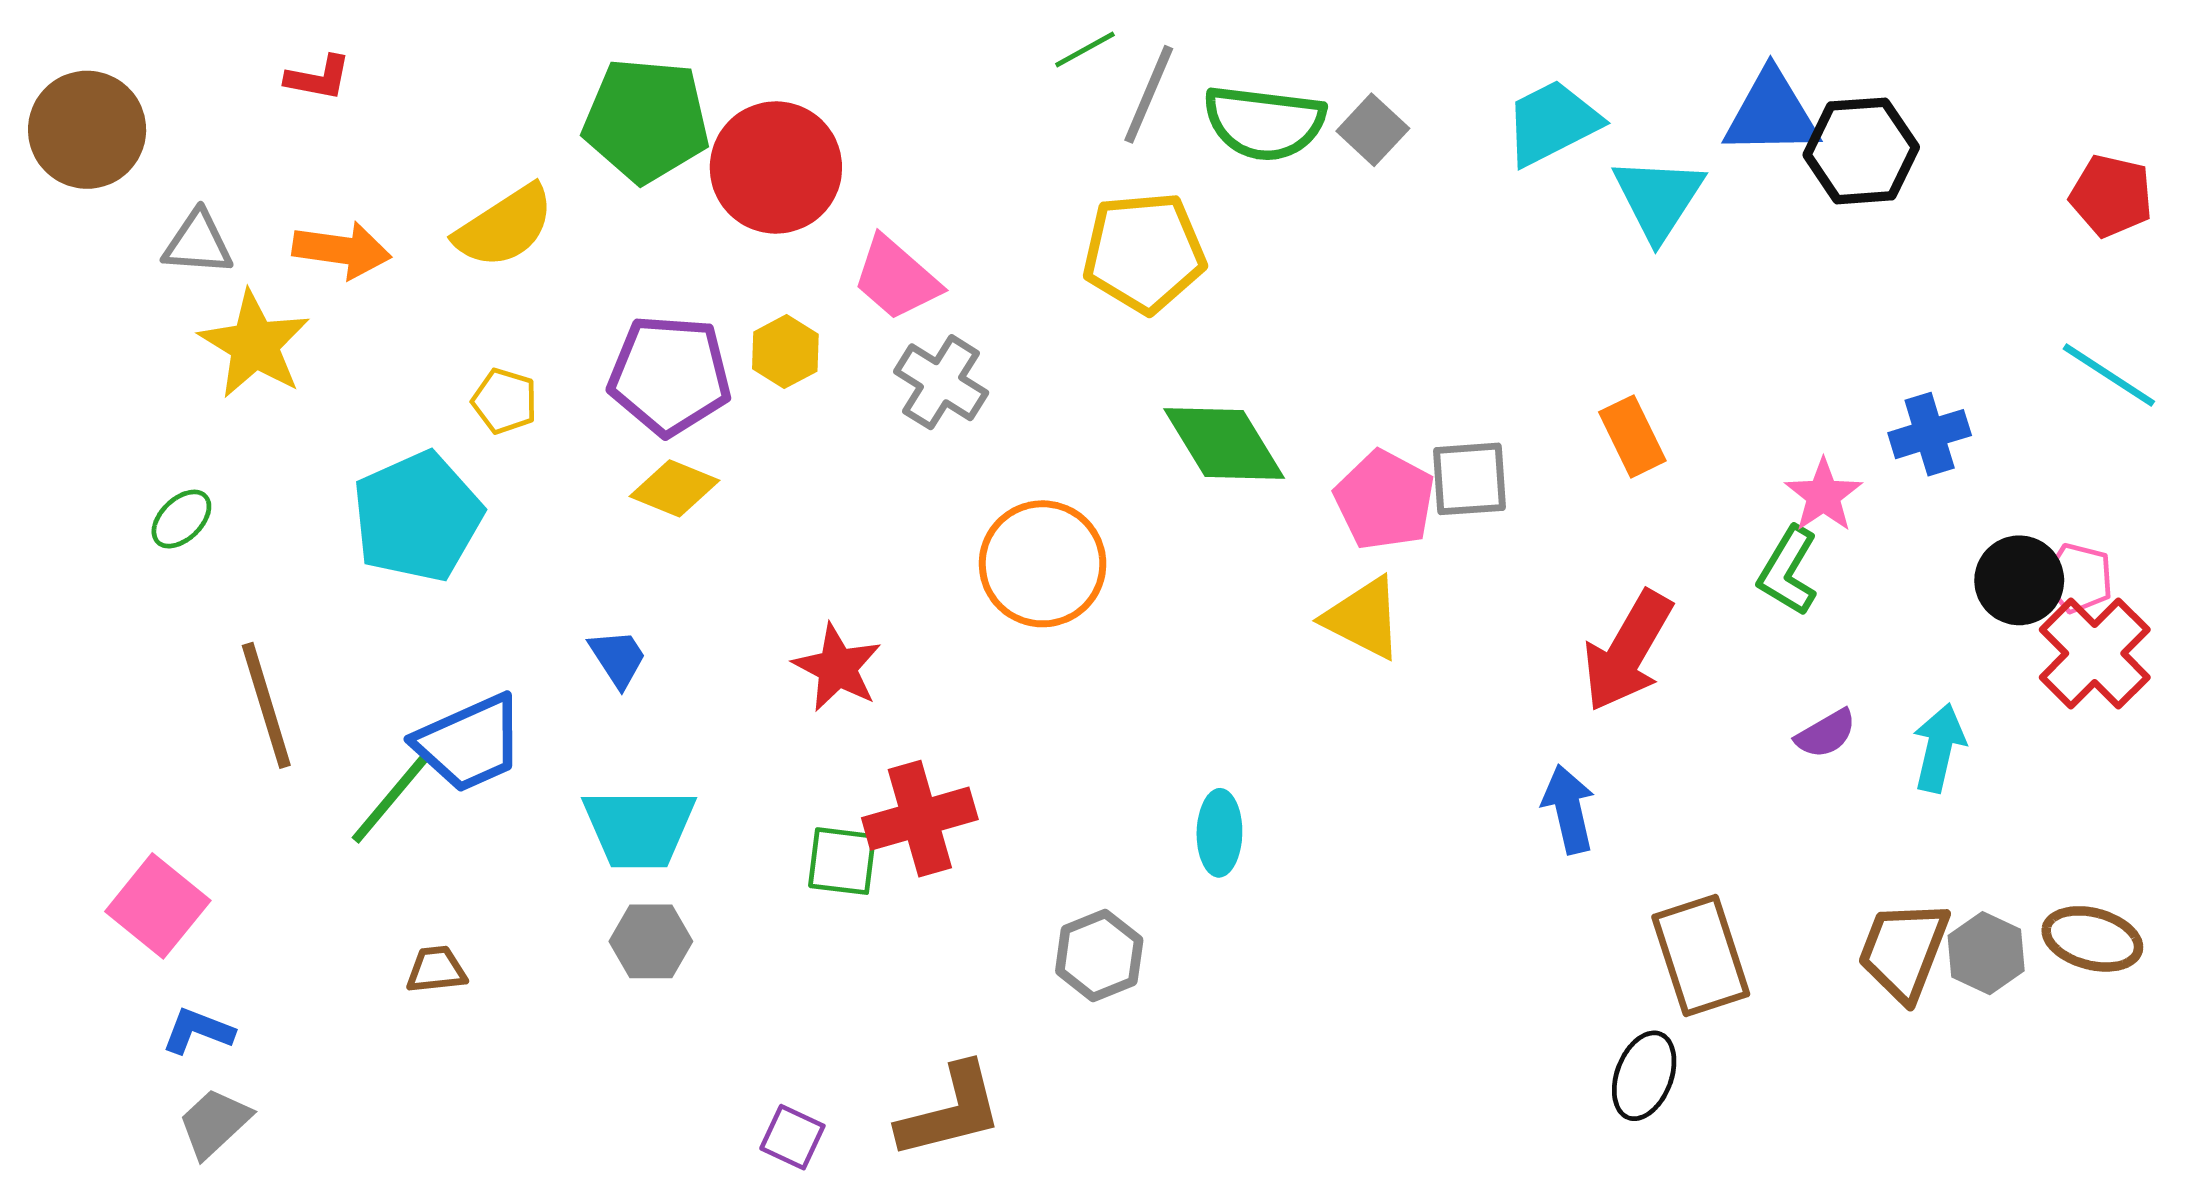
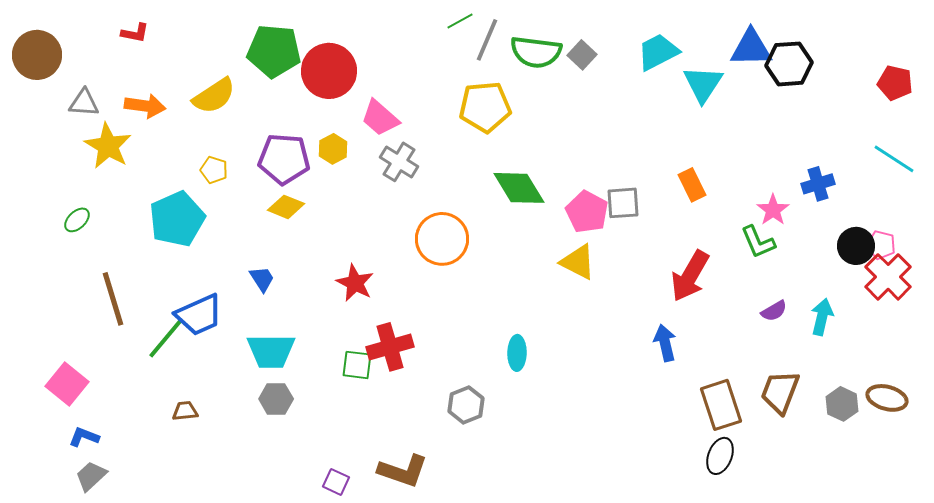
green L-shape: (1788, 571) -> (758, 242), turned -54
brown trapezoid: (1904, 951) -> (780, 392), moved
black ellipse: (1644, 1076) -> (720, 456), moved
brown L-shape: (951, 1111) -> (403, 471), turned 33

